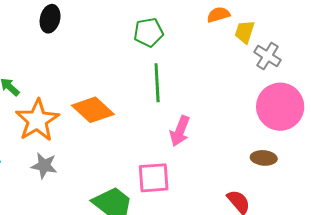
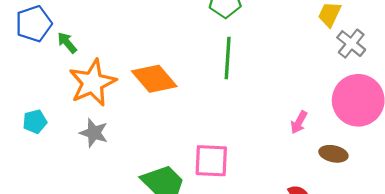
pink arrow: (180, 131) -> (299, 122), moved, size x0.7

